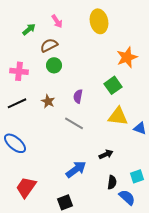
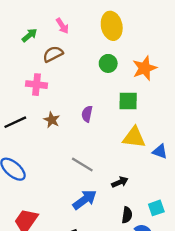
green circle: (54, 65) -> (108, 63), moved
pink cross: (19, 71) -> (36, 85), moved
green square: (113, 85) -> (128, 101), turned 36
gray line: (74, 123) -> (82, 164), moved

